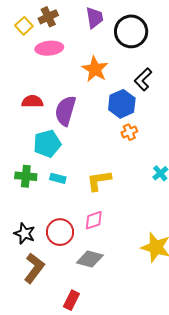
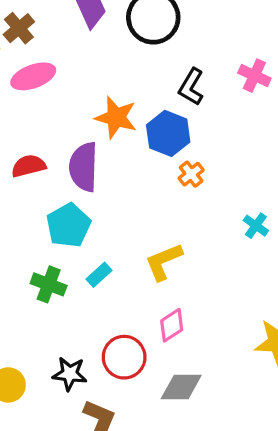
orange star: (95, 69) -> (116, 117), moved
green cross: (26, 176) -> (49, 284), turned 30
cyan rectangle: (58, 178) -> (99, 275), turned -42

